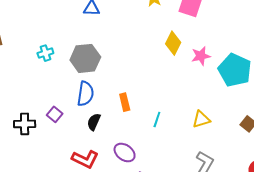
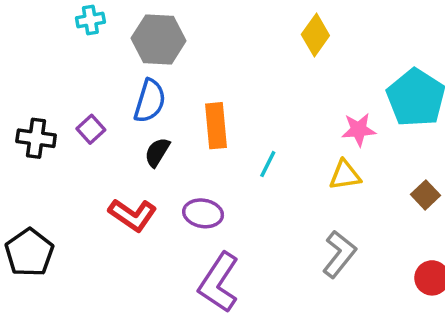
pink star: (201, 56) -> (359, 130), moved
orange rectangle: (125, 102) -> (216, 126), size x1.4
purple ellipse: (125, 153) -> (203, 213), turned -35

